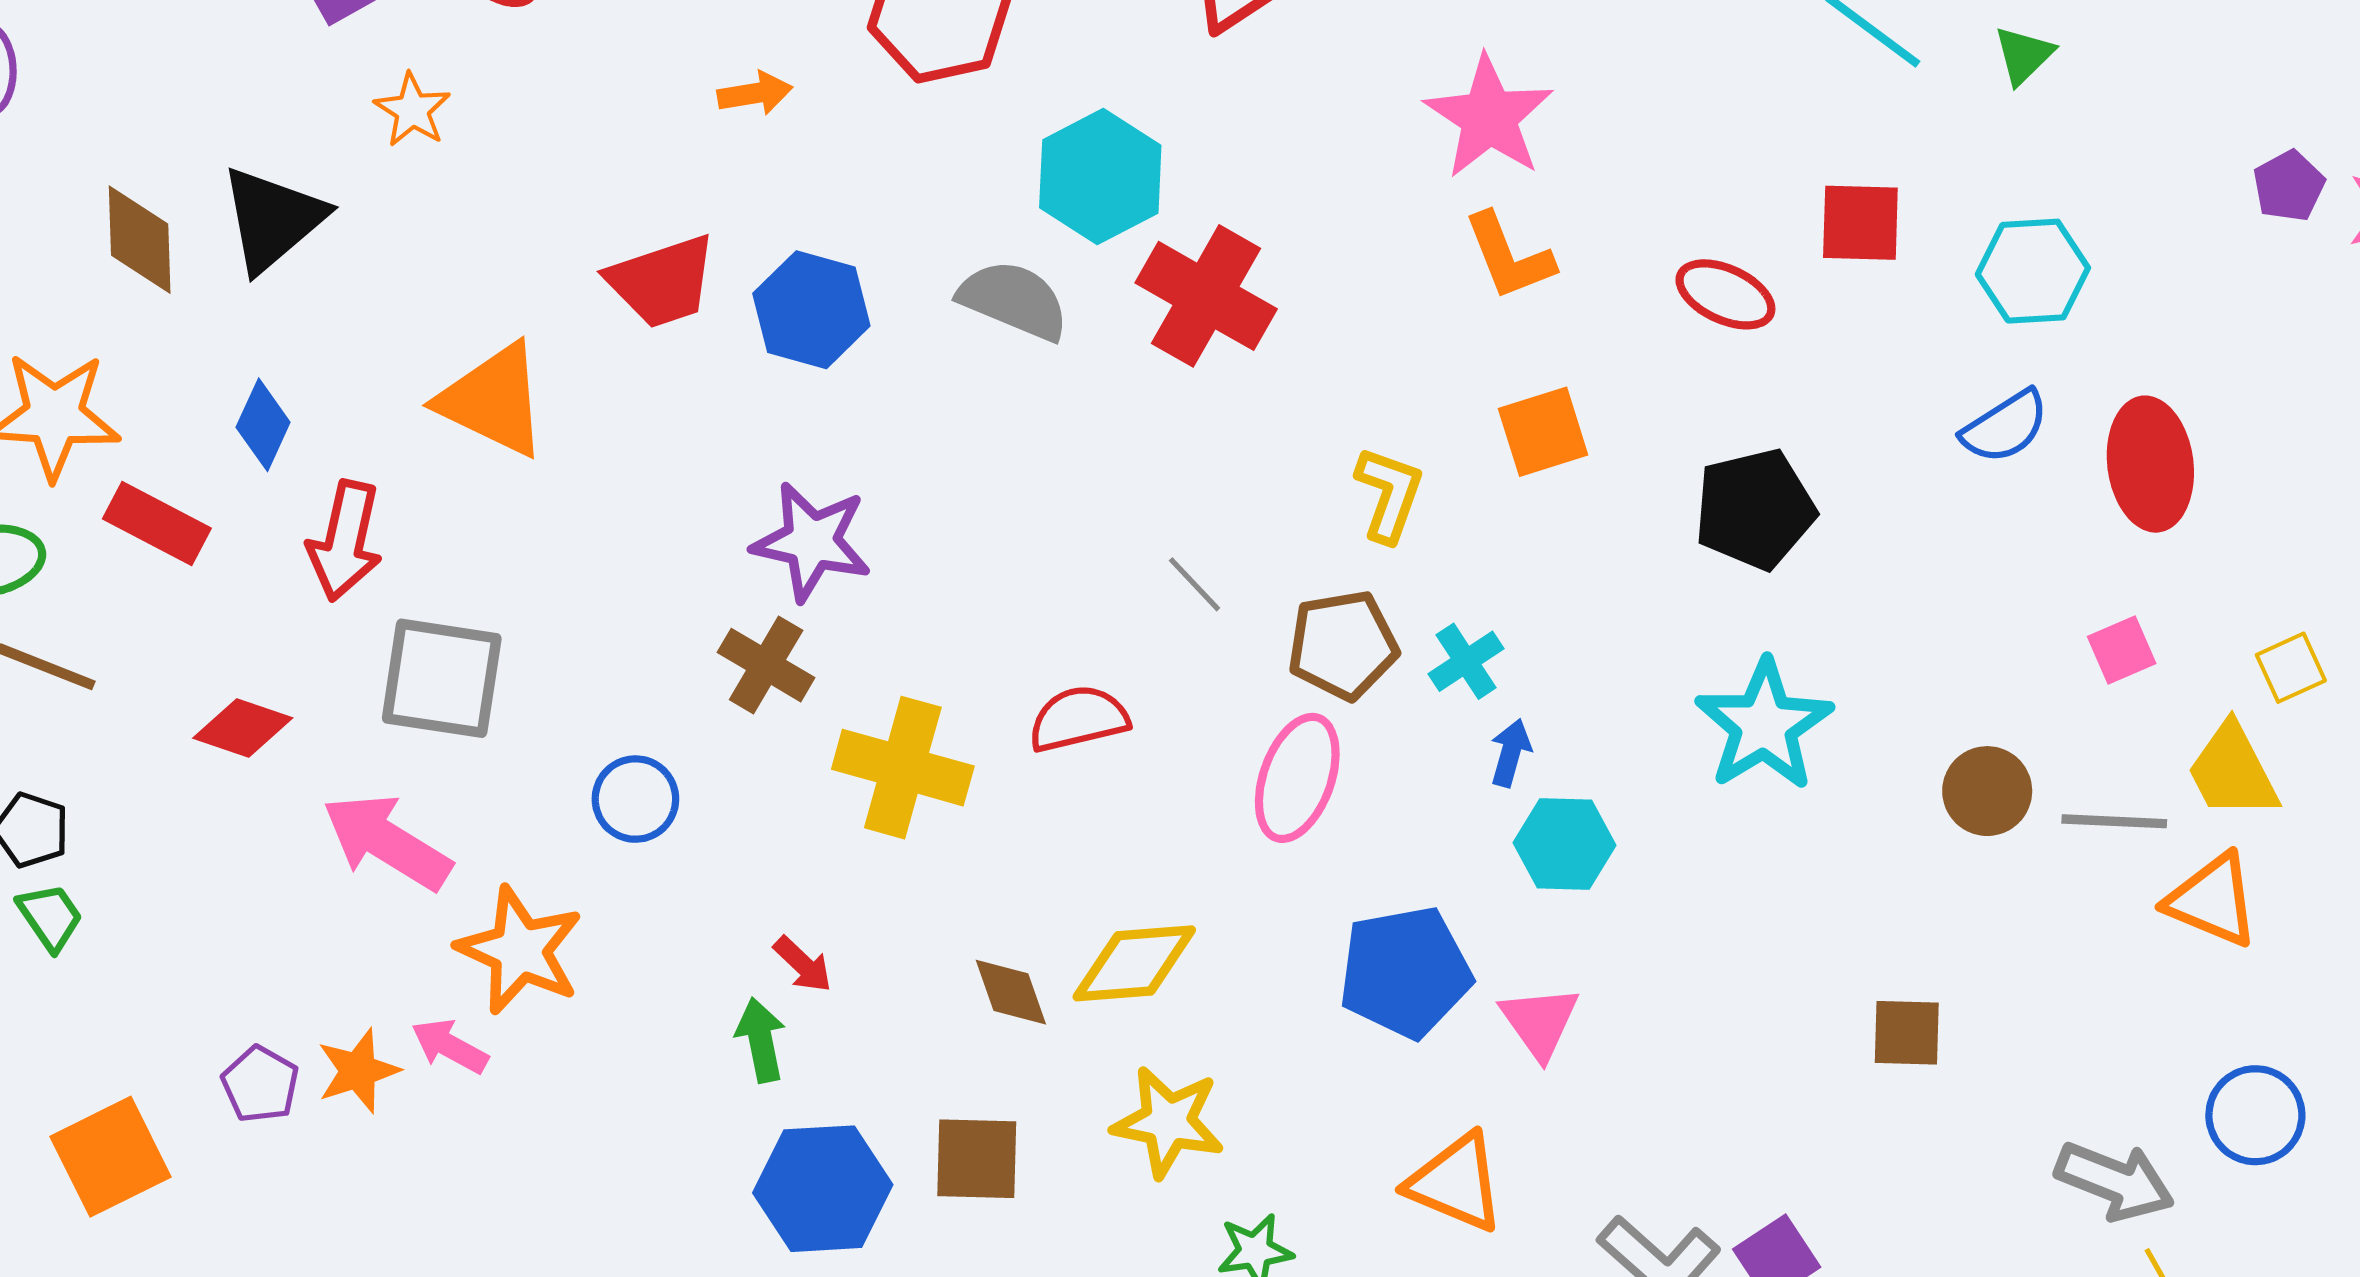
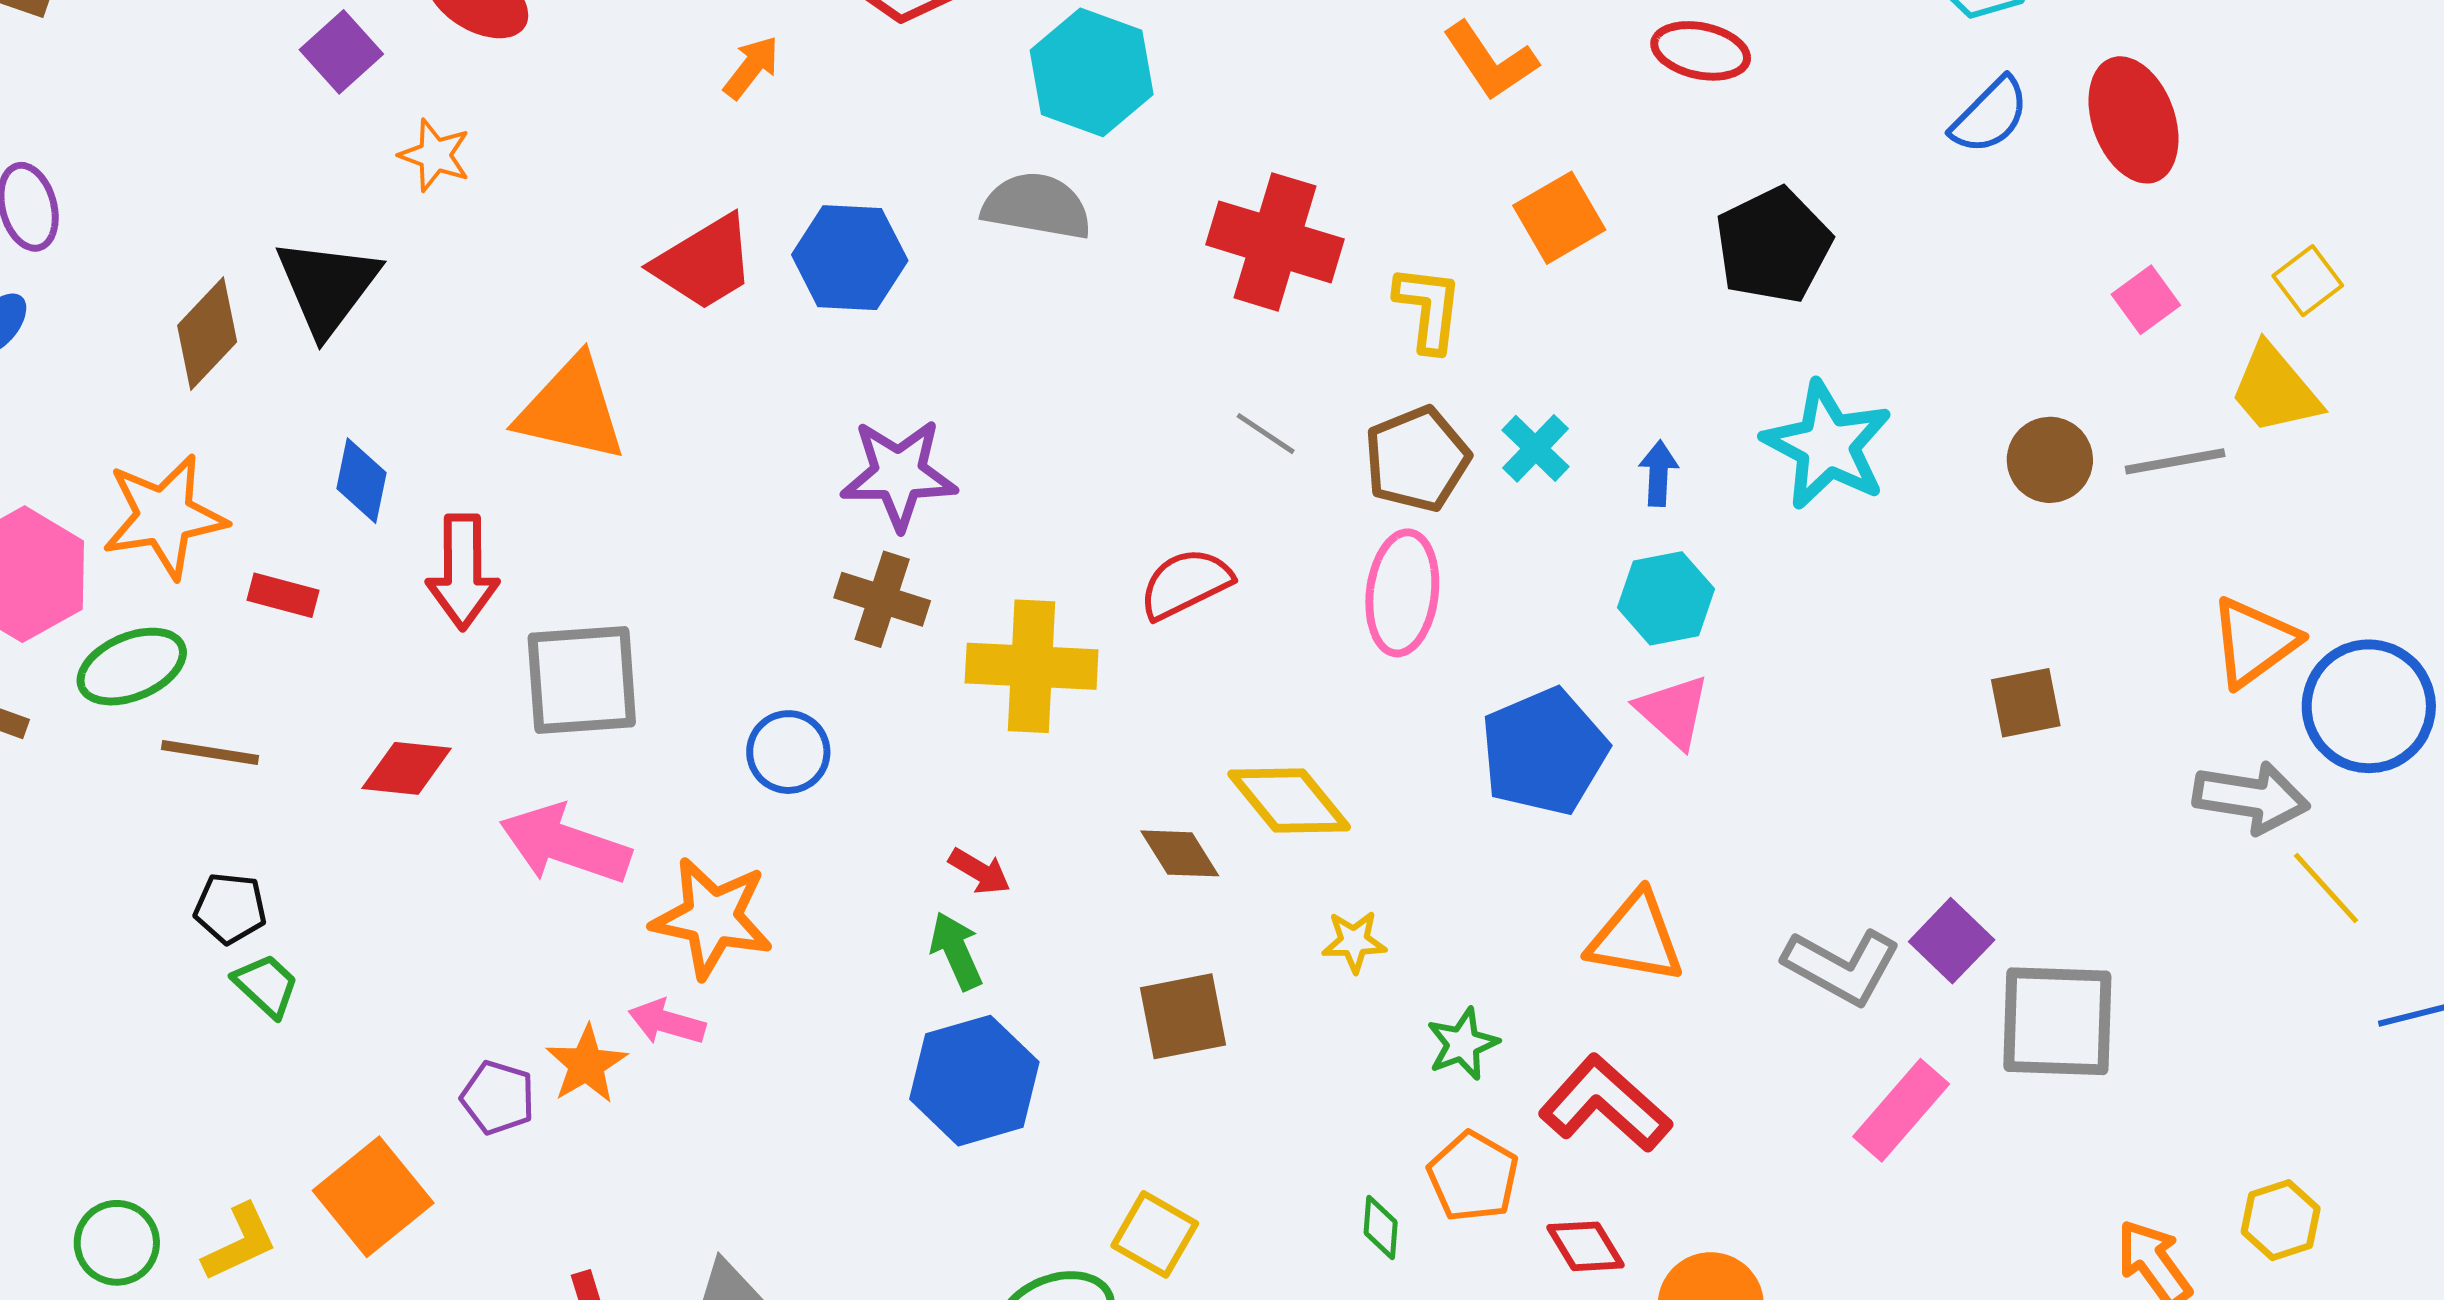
orange arrow: (755, 93) -> (751, 67), turned -30
brown diamond: (140, 240) -> (207, 334), turned 58
red cross: (1206, 296) -> (1275, 242), moved
red rectangle: (157, 523) -> (283, 595), size x0.7
blue arrow: (1511, 753) -> (1659, 473), moved
orange triangle: (2212, 900) -> (2254, 642), moved, turned -46
yellow diamond: (1134, 963) -> (1289, 800), turned 68
pink triangle: (1540, 1022) -> (1673, 711), moved
blue circle: (2255, 1115) -> (2369, 706), size x1.4
yellow star: (1168, 1122) -> (1354, 942), size x0.6
blue hexagon: (823, 1189) -> (974, 1081), moved

